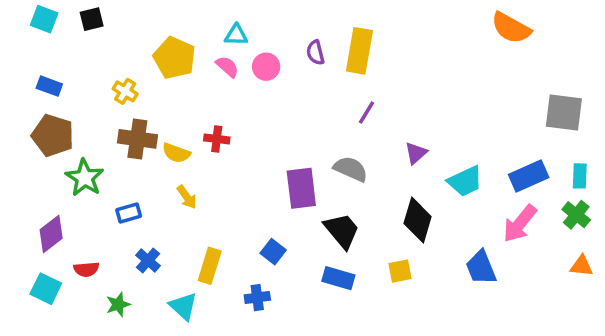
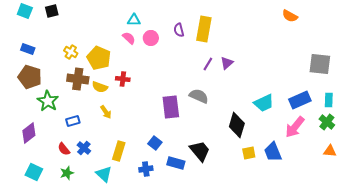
orange semicircle: (511, 28) -> (290, 16), size x0.7
yellow pentagon: (174, 58) -> (99, 58), moved
purple triangle: (416, 153) -> (227, 63), moved
black trapezoid: (342, 231) -> (200, 151), moved
red semicircle: (86, 269) -> (64, 149), moved, turned 56
yellow square: (400, 271) -> (249, 153), moved
blue rectangle: (338, 278) -> (176, 163), moved
cyan square: (46, 289) -> (34, 172), moved

